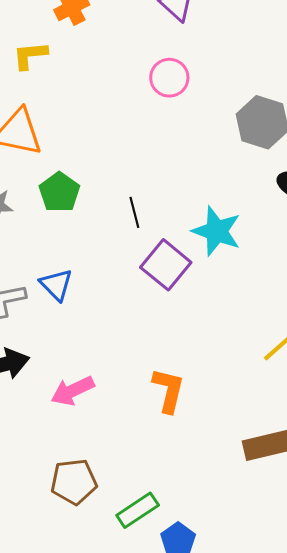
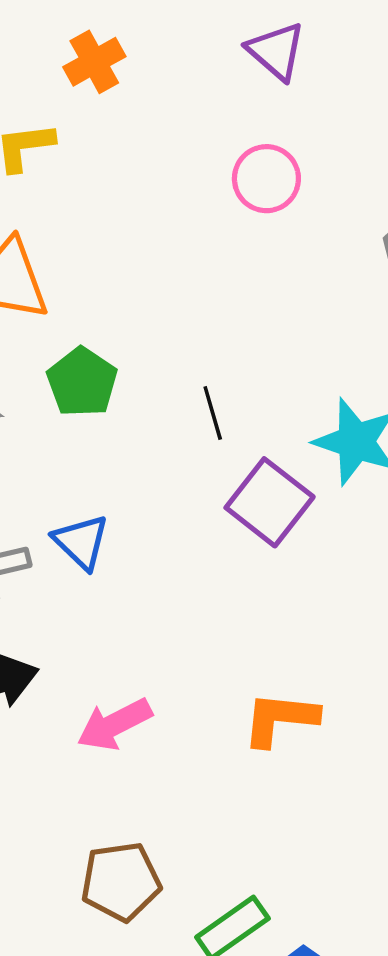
orange L-shape: (169, 390) -> (280, 719), turned -96

